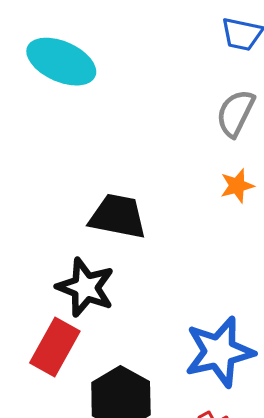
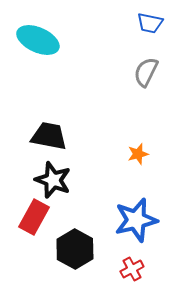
orange star: (237, 186) -> (138, 154), moved
black trapezoid: (118, 216) -> (49, 136), moved

